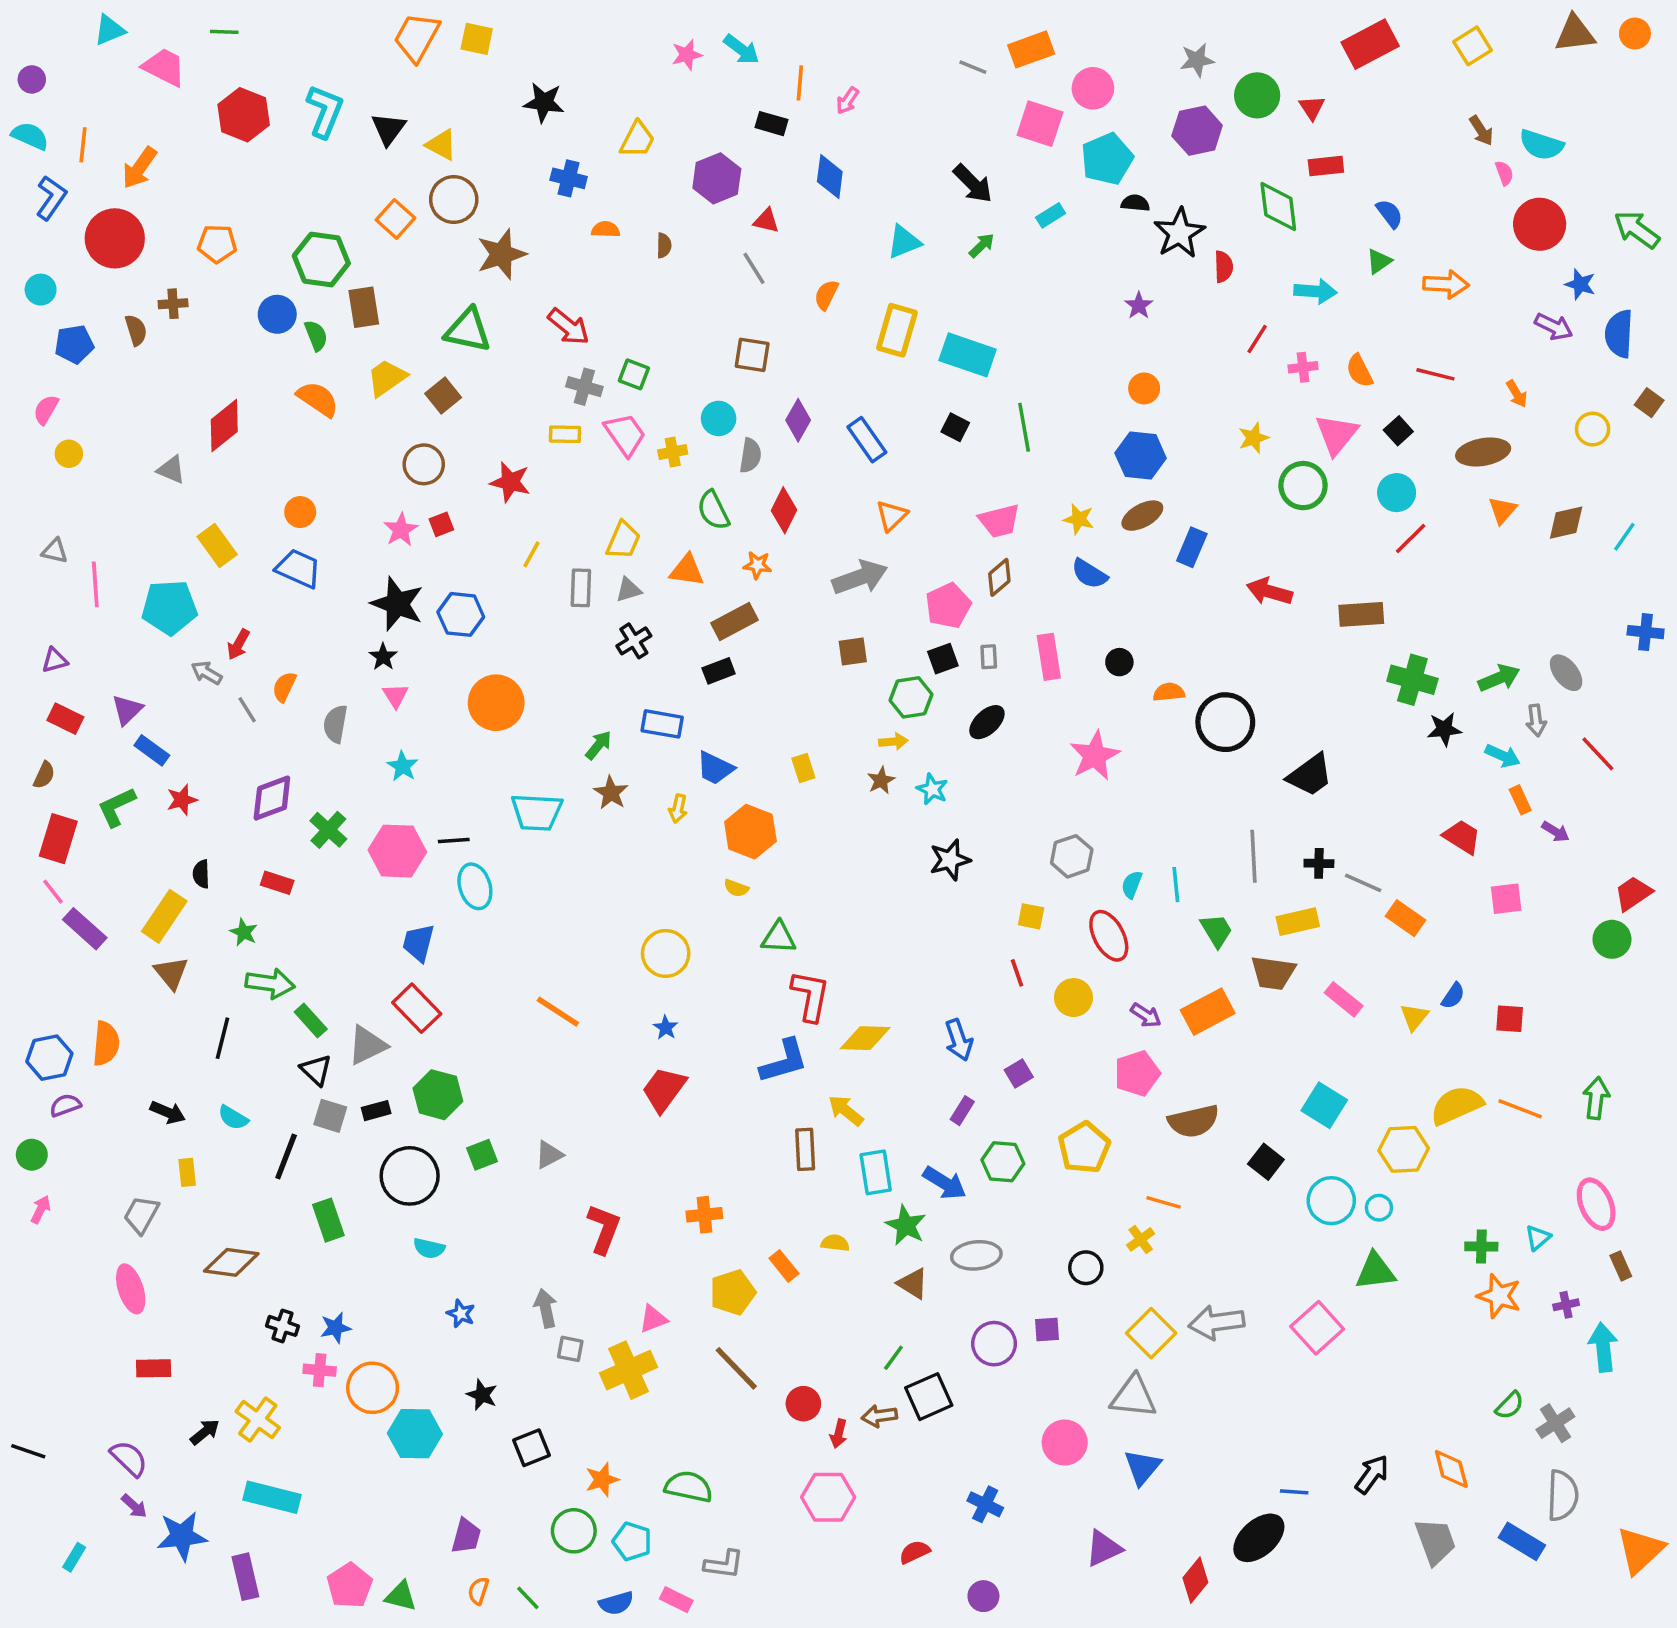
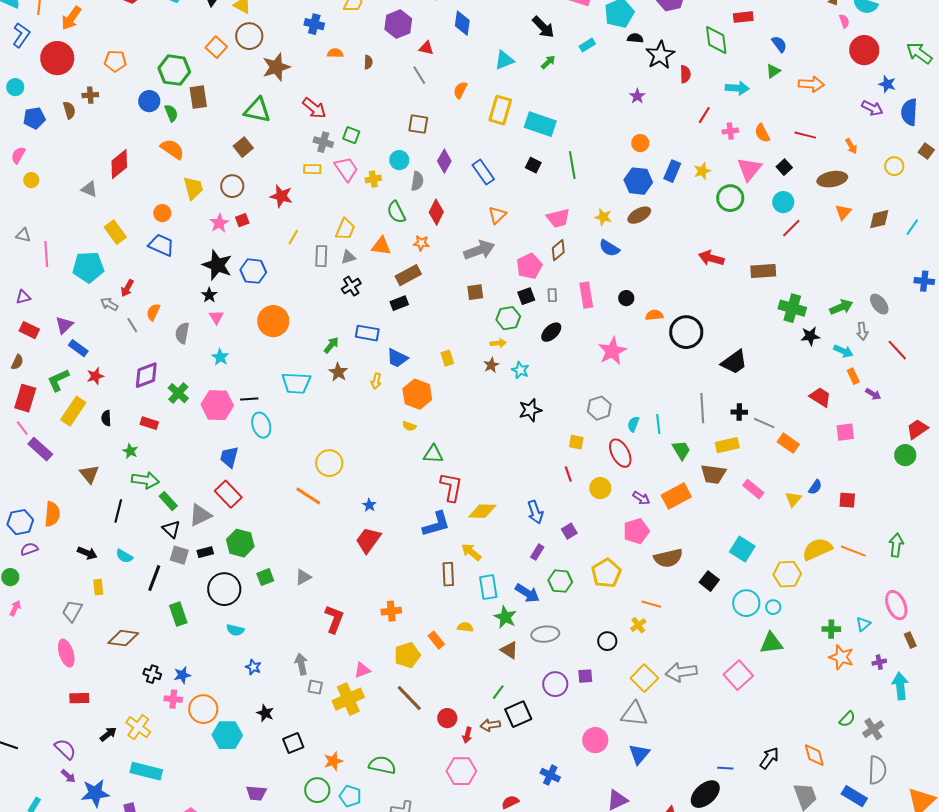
yellow trapezoid: (387, 378) -> (193, 188), moved, turned 110
blue rectangle: (1192, 547) -> (672, 171), moved
yellow rectangle: (164, 916) -> (73, 411), moved
yellow circle: (666, 953) -> (329, 463), moved
purple trapezoid: (466, 1536) -> (256, 793), turned 80

